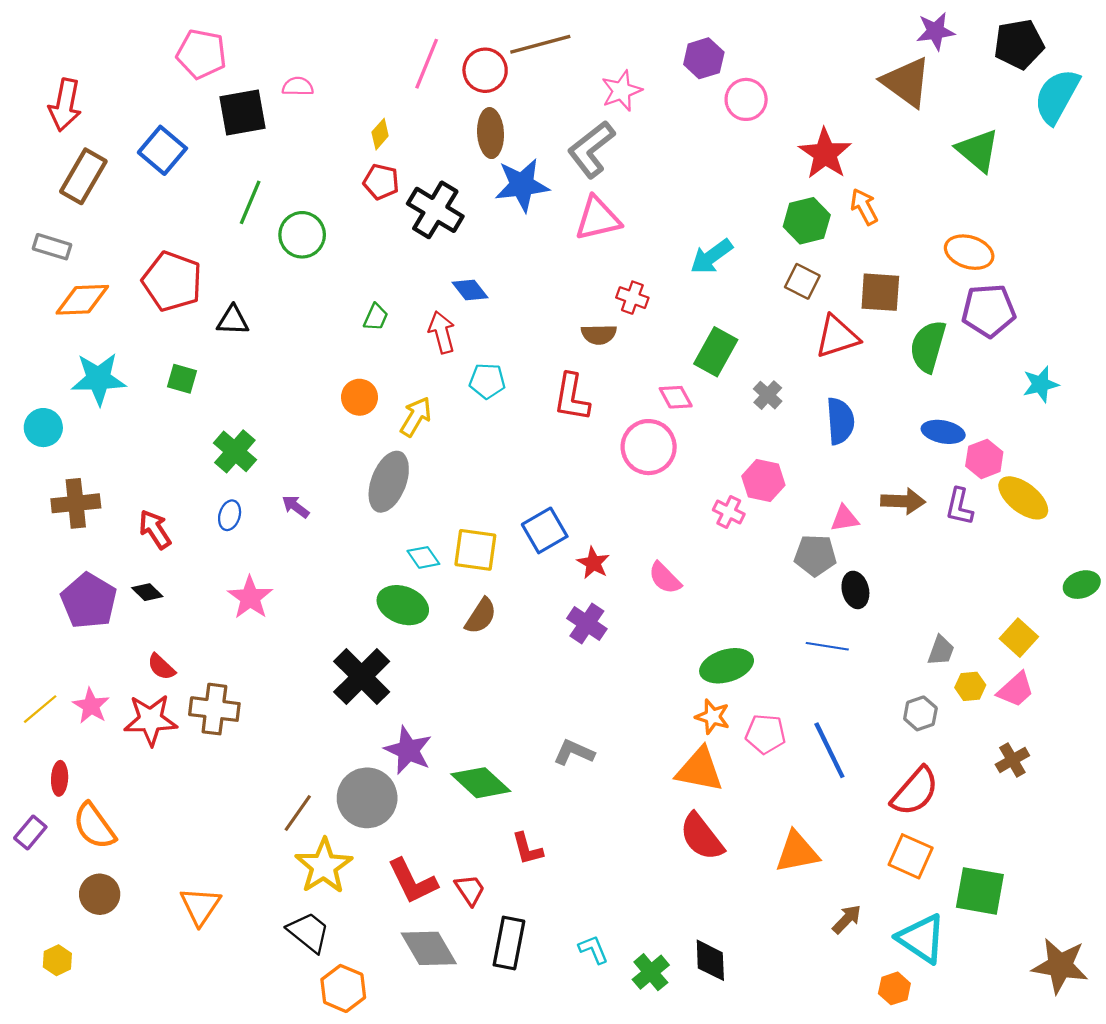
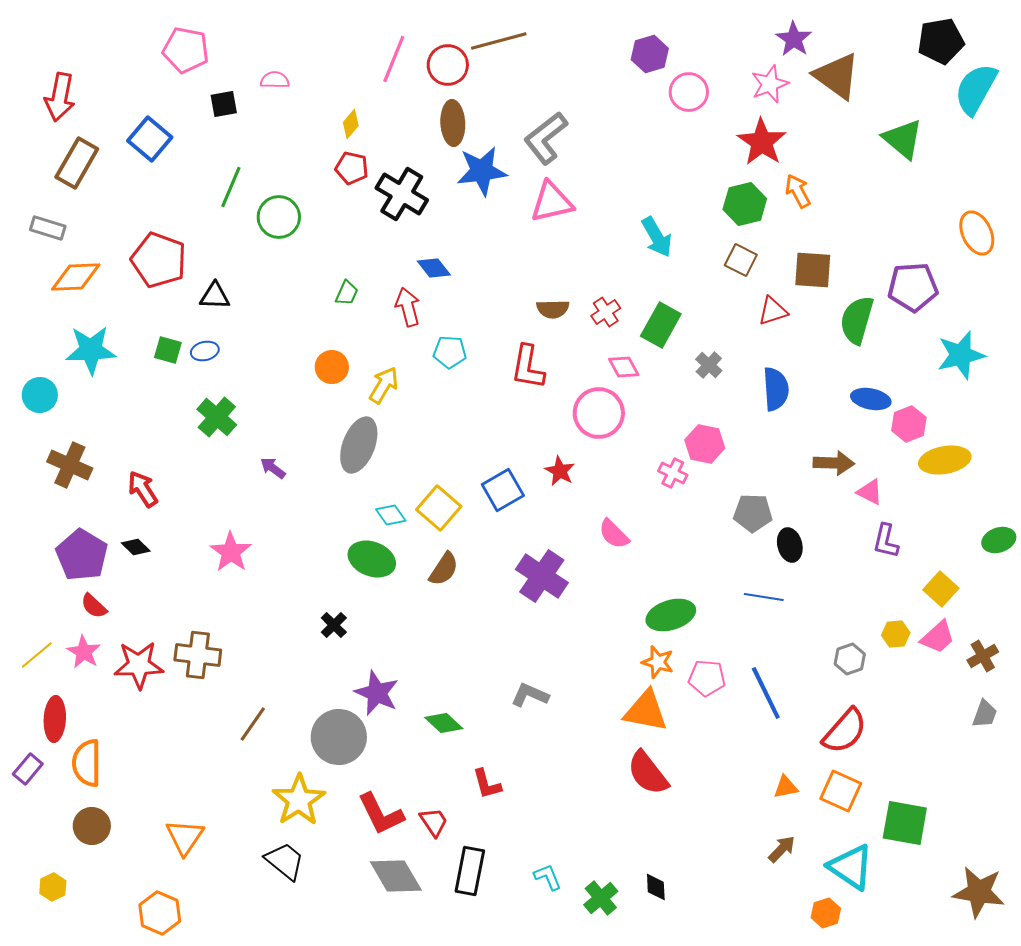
purple star: (936, 31) -> (794, 39), moved, turned -30
pink star: (622, 91) -> (770, 84), moved
black square: (243, 112) -> (224, 104), size x0.6
orange ellipse: (969, 252) -> (977, 233), moved, turned 48
cyan arrow: (711, 256) -> (657, 237), turned -84
red cross: (632, 298) -> (606, 312), moved, turned 36
red triangle: (837, 337) -> (773, 311), size x0.7
cyan star: (1041, 384) -> (961, 355), size x1.4
yellow ellipse: (1023, 498) -> (945, 460), turned -48
brown cross: (76, 503) -> (70, 465), turned 30
purple L-shape: (959, 507) -> (886, 541), moved
blue ellipse: (230, 515) -> (205, 351), moved, turned 60
pink triangle: (845, 518) -> (870, 492), moved, turned 36
yellow square: (475, 550) -> (439, 508), turned 33
red star: (593, 563) -> (560, 471), moved
purple cross: (587, 624) -> (542, 576), size x1.4
gray trapezoid: (941, 651) -> (985, 714), moved
red semicircle: (161, 667) -> (94, 606), moved
black cross: (362, 677) -> (334, 625), size x0.5
brown cross: (1012, 760) -> (983, 656), moved
red ellipse: (60, 778) -> (55, 719), size x1.4
green diamond: (481, 783) -> (444, 723), size x0.7
brown line: (298, 813) -> (253, 724), moved
orange semicircle: (94, 826) -> (87, 763), turned 36
orange triangle: (797, 852) -> (786, 787), moved, size x0.6
black diamond: (710, 960) -> (656, 887), size x0.7
orange hexagon: (343, 988) -> (160, 913), moved

